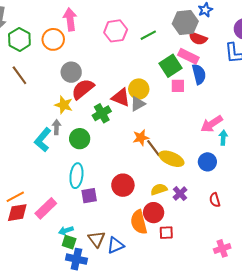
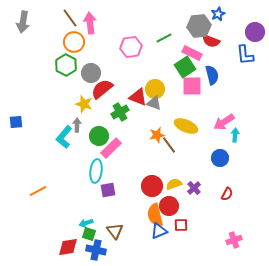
pink hexagon: (116, 31) -> (131, 47), moved
green hexagon: (19, 39) -> (66, 65), moved
pink rectangle: (188, 56) -> (192, 53), moved
brown line: (19, 75) -> (70, 18), moved
pink square: (178, 86) -> (192, 86), size x1.5
gray triangle: (138, 104) -> (154, 103), turned 49
yellow ellipse: (171, 159) -> (186, 126), moved
red circle: (123, 185) -> (152, 186), moved
red semicircle: (215, 200) -> (227, 194), turned -136
pink rectangle: (46, 208) -> (111, 148), moved
red diamond: (17, 213) -> (68, 247), moved
blue triangle: (116, 245) -> (159, 231), moved

